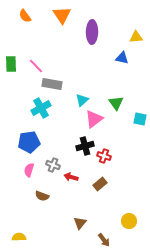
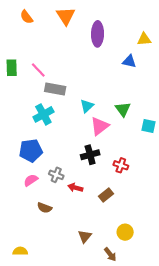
red cross: (104, 156) -> (121, 165), moved
pink semicircle: (29, 170) -> (31, 180), turned 40
yellow circle: (129, 221) -> (125, 232), moved

